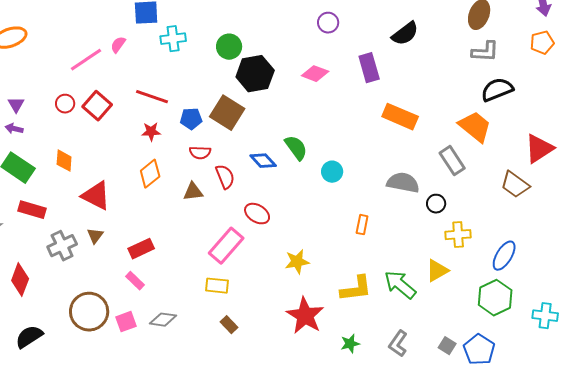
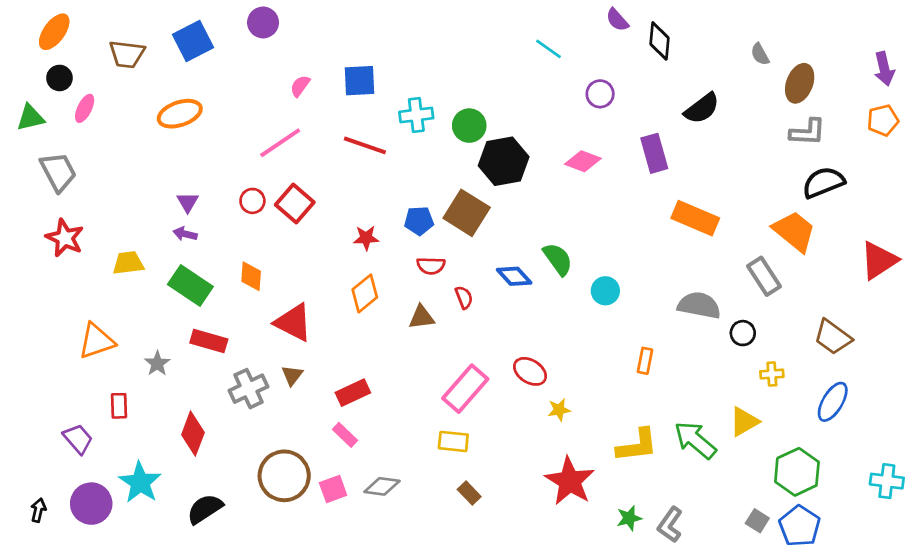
cyan cross: (173, 39) -> (416, 115), moved
pink semicircle: (118, 45) -> (300, 86), moved
red line: (152, 97) -> (365, 145), moved
red semicircle: (225, 177) -> (464, 297), size x0.7
brown trapezoid: (515, 185) -> (833, 337), moved
red ellipse: (257, 214) -> (530, 371), moved
yellow cross: (458, 235) -> (772, 374), size x0.7
yellow star: (297, 262) -> (559, 410), size x0.7
green hexagon: (495, 298) -> (797, 472), moved
gray L-shape: (398, 344) -> (670, 525), moved

